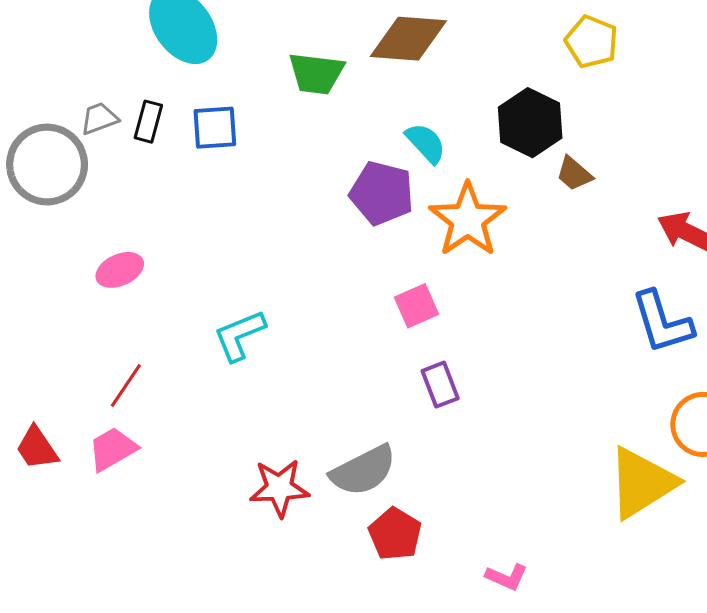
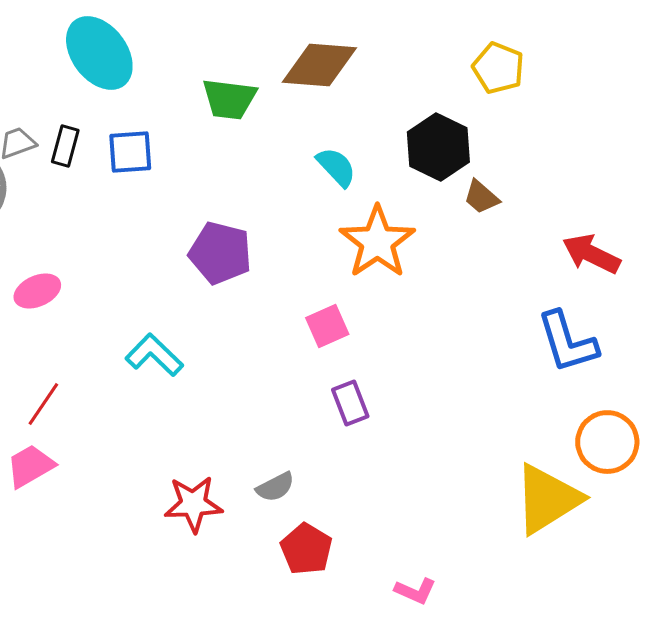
purple pentagon: (382, 193) -> (220, 253), moved
cyan L-shape: (239, 335) -> (154, 355), turned 66
gray semicircle: (363, 471) -> (275, 487), size x0.6

